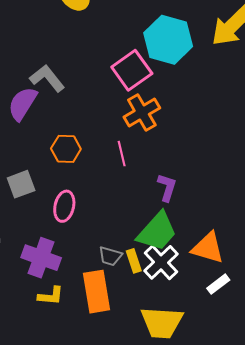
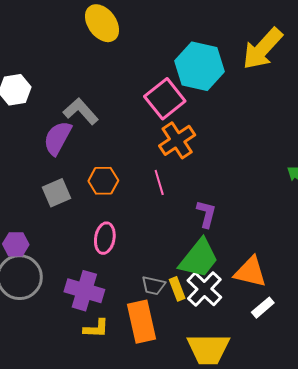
gray square: (21, 184) -> (57, 193), moved

